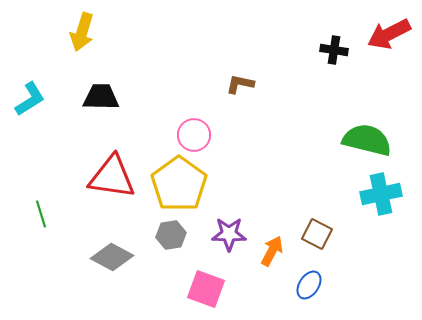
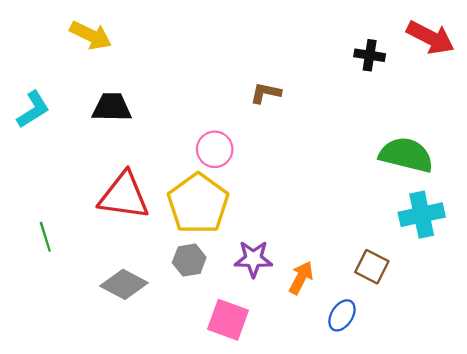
yellow arrow: (82, 32) -> (91, 35), turned -81
red arrow: (389, 34) -> (431, 38), turned -126
brown square: (317, 234) -> (372, 267), moved

